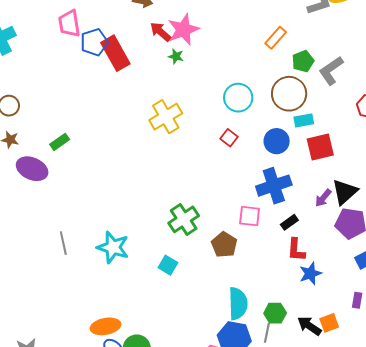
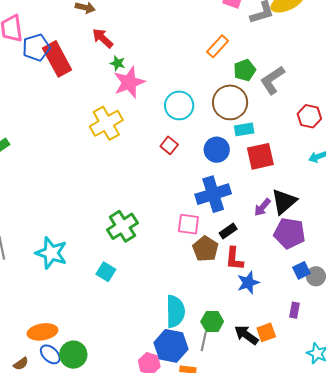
pink star: (183, 30) -> (129, 82), moved
brown pentagon: (224, 245) -> (205, 249), moved

